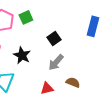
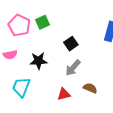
black star: (22, 55) -> (38, 61), turned -30

